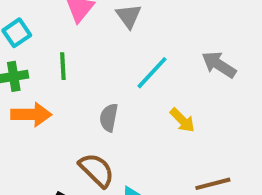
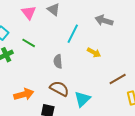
green line: (63, 66) -> (29, 43), turned -40
orange arrow: (31, 114) -> (24, 94), moved

